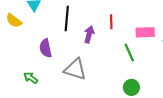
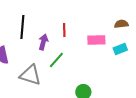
green line: (129, 52) -> (56, 60), moved, turned 66

